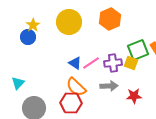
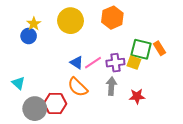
green square: (138, 50) -> (141, 49), turned 35
cyan triangle: (18, 83) -> (18, 83), turned -32
gray arrow: (109, 86) -> (111, 86), turned -84
red hexagon: (71, 103) -> (55, 103), moved

